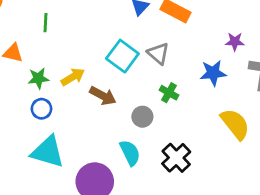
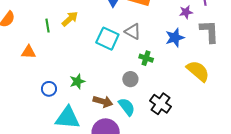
yellow arrow: (73, 77) -> (70, 19), moved
green star: (38, 78) -> (77, 81), moved
brown arrow: (103, 96) -> (103, 102), moved
blue circle: (41, 109) -> (49, 89), moved

